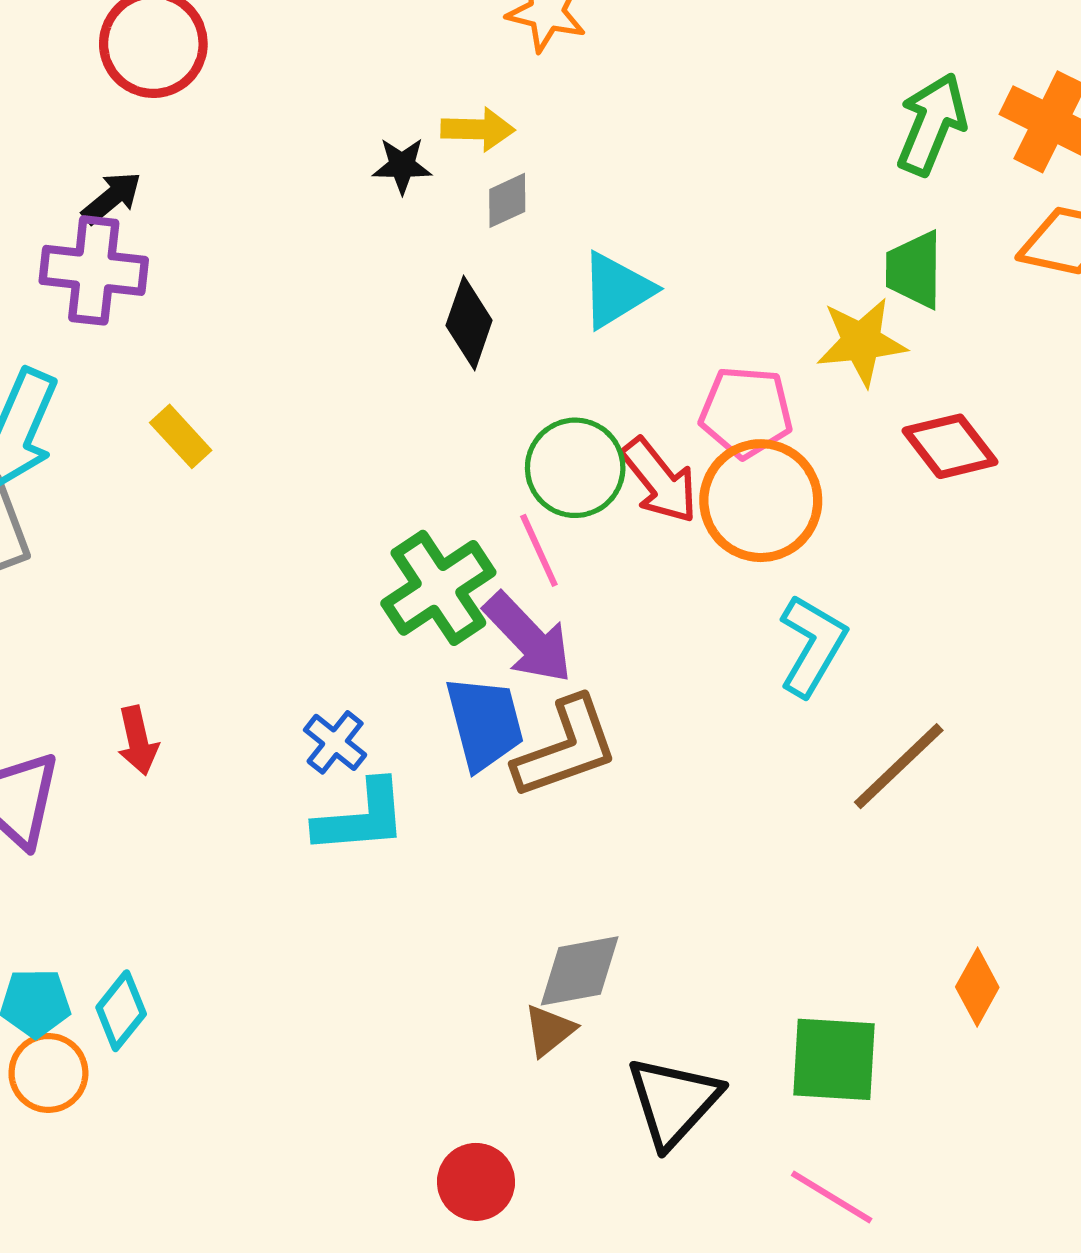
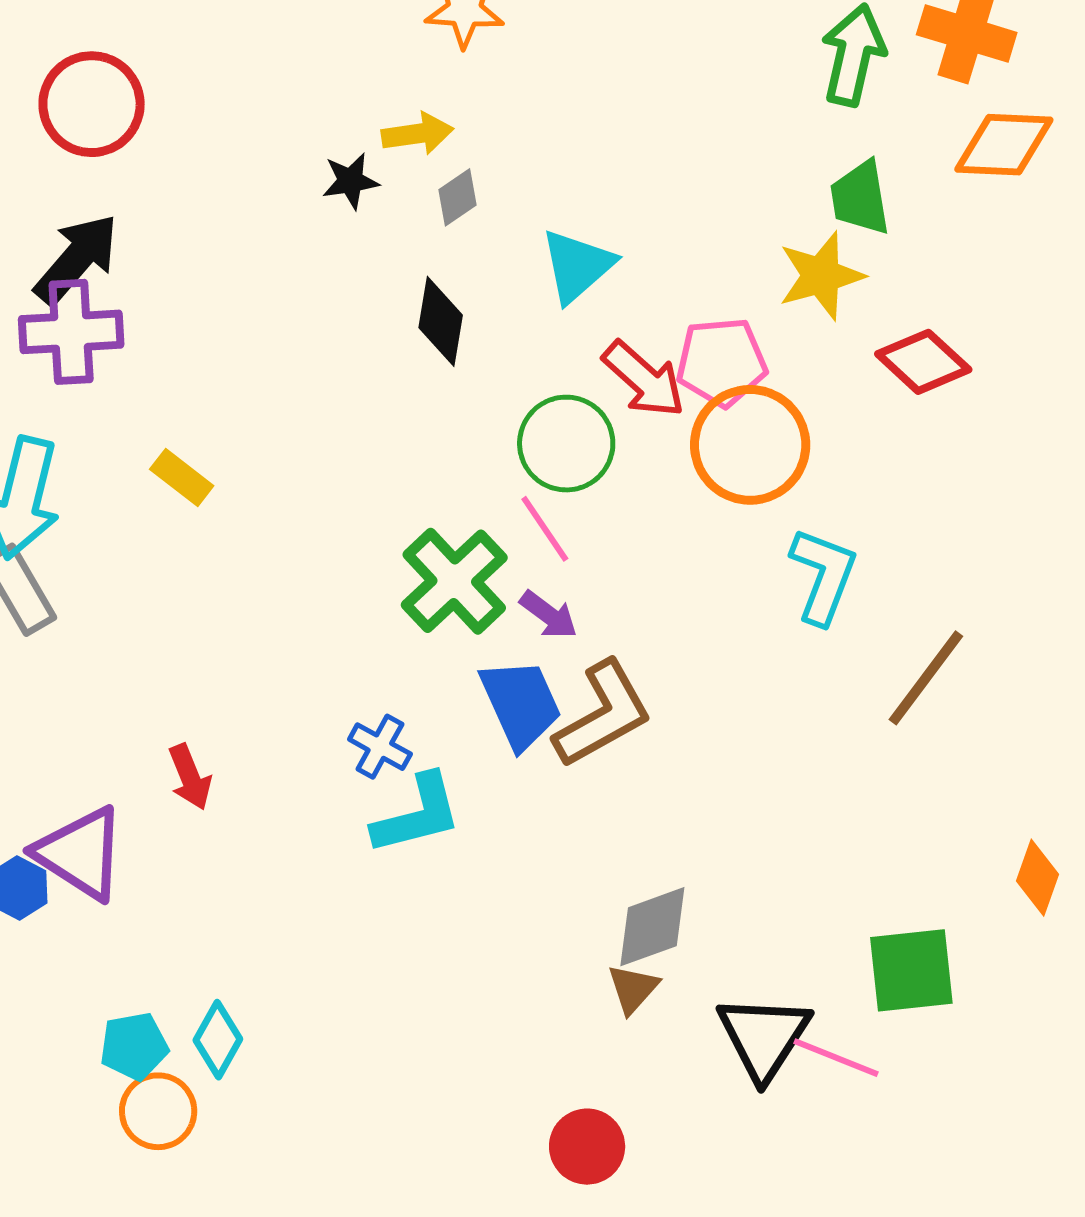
black arrow: (112, 198) -> (76, 259), size x1.6
red arrow: (660, 480) -> (644, 379), moved
purple arrow: (528, 638) -> (549, 615), size x0.6
pink line: (832, 1197) -> (836, 1058), moved

